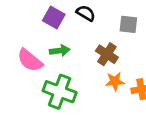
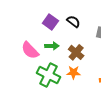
brown cross: (107, 54) -> (76, 52), moved
orange star: (115, 81) -> (73, 72), moved

